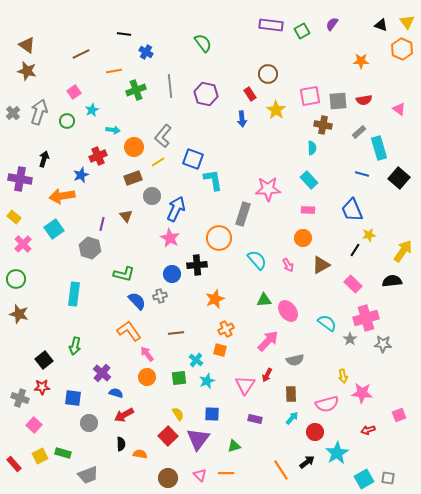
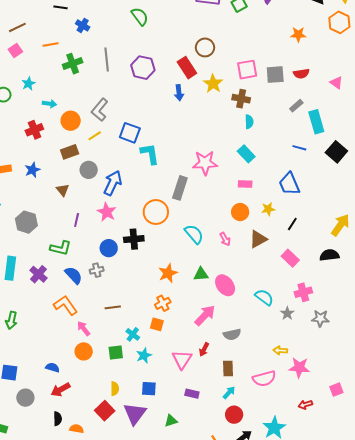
pink square: (74, 92) -> (15, 50), moved
red rectangle: (250, 94) -> (187, 68), size x1.5
brown cross: (323, 125) -> (241, 99), moved
blue star: (81, 175) -> (32, 170), moved
purple line: (102, 224) -> (77, 220), moved
yellow star: (369, 235) -> (268, 209), moved
orange star: (215, 299) -> (168, 273), moved
pink cross: (366, 318) -> (303, 292), size x0.7
purple cross: (102, 373) -> (38, 274), moved
yellow arrow: (343, 376) -> (280, 350), turned 104
yellow semicircle: (178, 414) -> (115, 389), turned 32
red circle: (315, 432) -> (234, 415), moved

